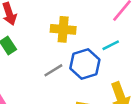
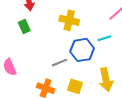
gray line: (53, 70) -> (59, 63), moved

